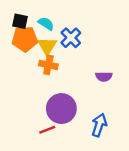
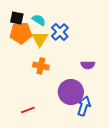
orange cross: (48, 65) -> (41, 66), moved
purple circle: (61, 109) -> (71, 92), moved
red line: (47, 130) -> (28, 110), moved

